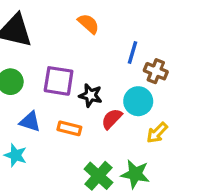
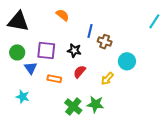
black star: (91, 95) -> (74, 50), moved
cyan circle: (138, 101) -> (127, 61), moved
blue triangle: (30, 122) -> (31, 68), moved, turned 40

